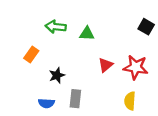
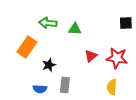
black square: (146, 27) -> (126, 23), turned -32
orange rectangle: (31, 54) -> (27, 47), size x1.5

